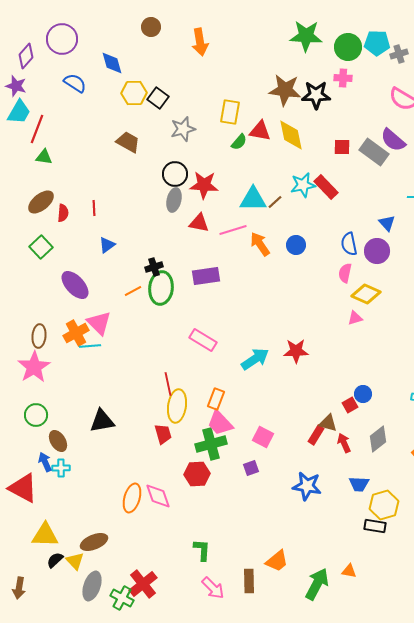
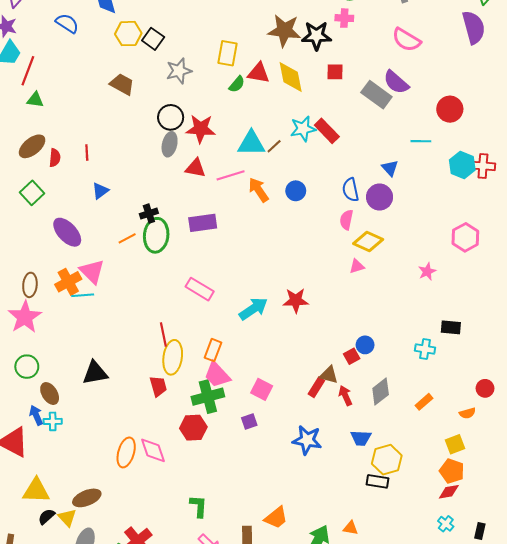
red square: (342, 147) -> (335, 72), moved

